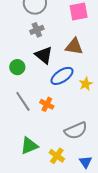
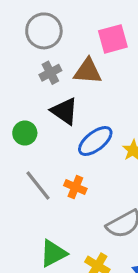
brown triangle: (74, 46) -> (88, 71), moved

